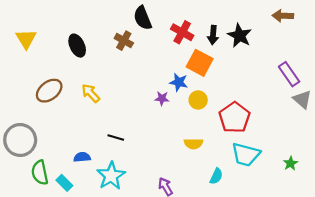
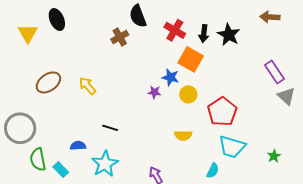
brown cross: (124, 41) -> (120, 37), turned 30
black ellipse: (77, 46) -> (57, 20), moved
cyan semicircle: (216, 176) -> (213, 171), moved

